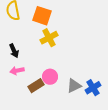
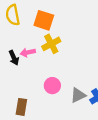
pink arrow: (17, 71) -> (28, 52), moved
brown rectangle: (36, 86) -> (21, 107), moved, turned -49

